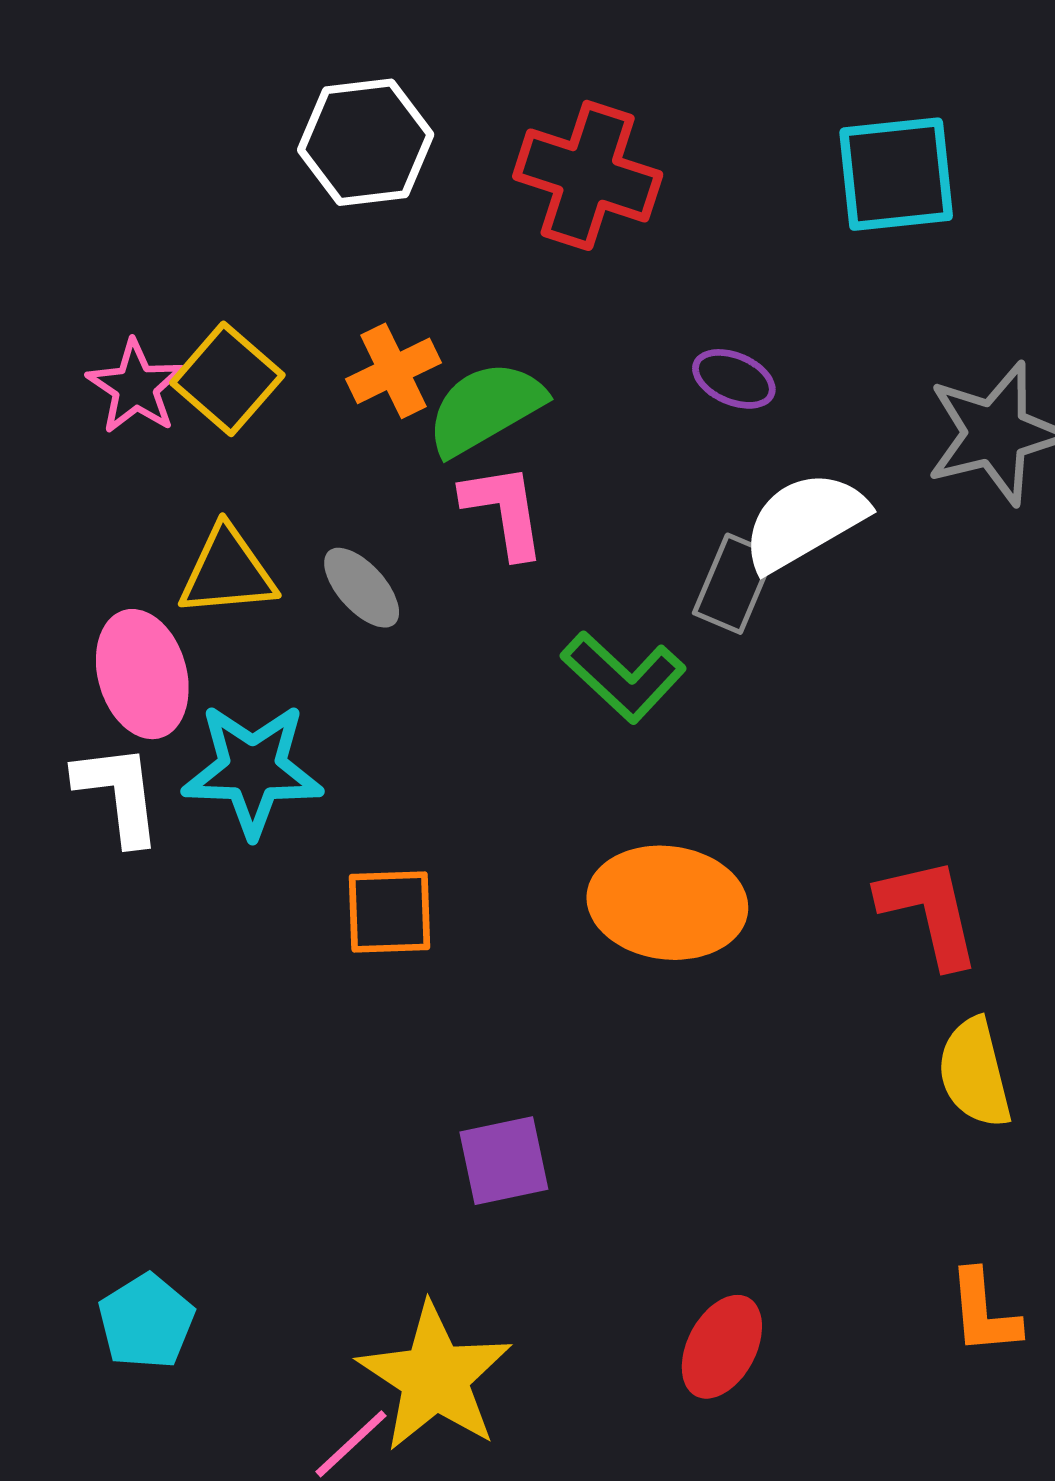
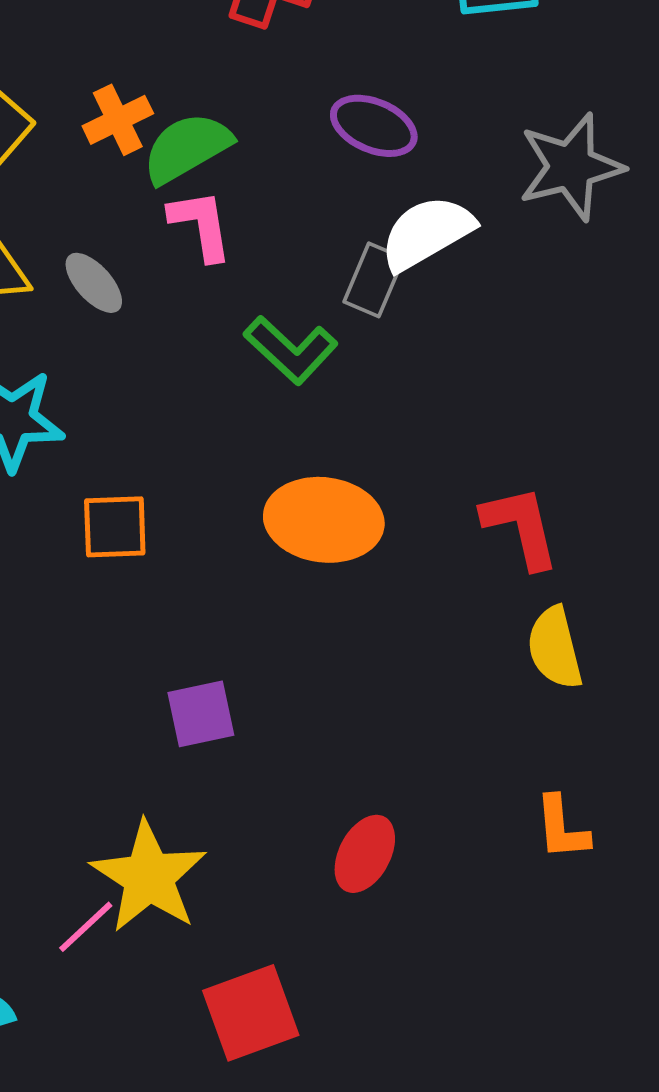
purple ellipse: (734, 379) -> (374, 126), size x1.4

